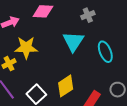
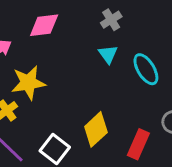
cyan triangle: (73, 42) -> (108, 54), moved, size x0.6

